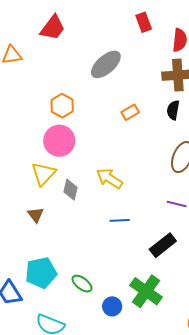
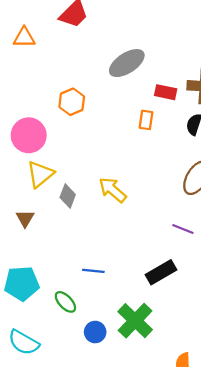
red rectangle: (144, 22) -> (166, 92), moved, turned -66
orange rectangle: (130, 112) -> (146, 120), turned -60
pink circle: (59, 141) -> (29, 135), moved
blue line: (120, 220) -> (93, 271), moved

